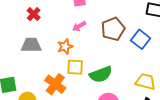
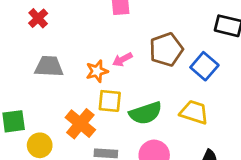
red cross: (34, 14) -> (38, 18), moved
pink arrow: (79, 26) -> (122, 59), moved
yellow trapezoid: (145, 82) -> (194, 112), moved

